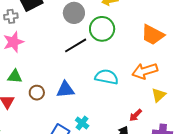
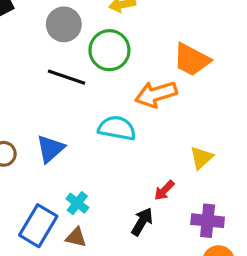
black line: (76, 45) -> (67, 77), turned 50
orange arrow: (145, 71) -> (156, 94), moved
blue triangle: (65, 89) -> (50, 149), turned -36

